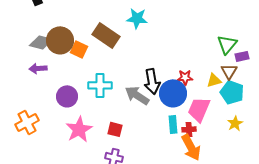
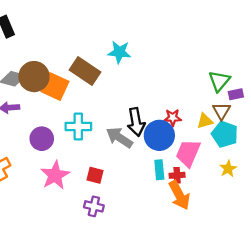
orange square: (79, 49) -> (55, 87), size x1.4

